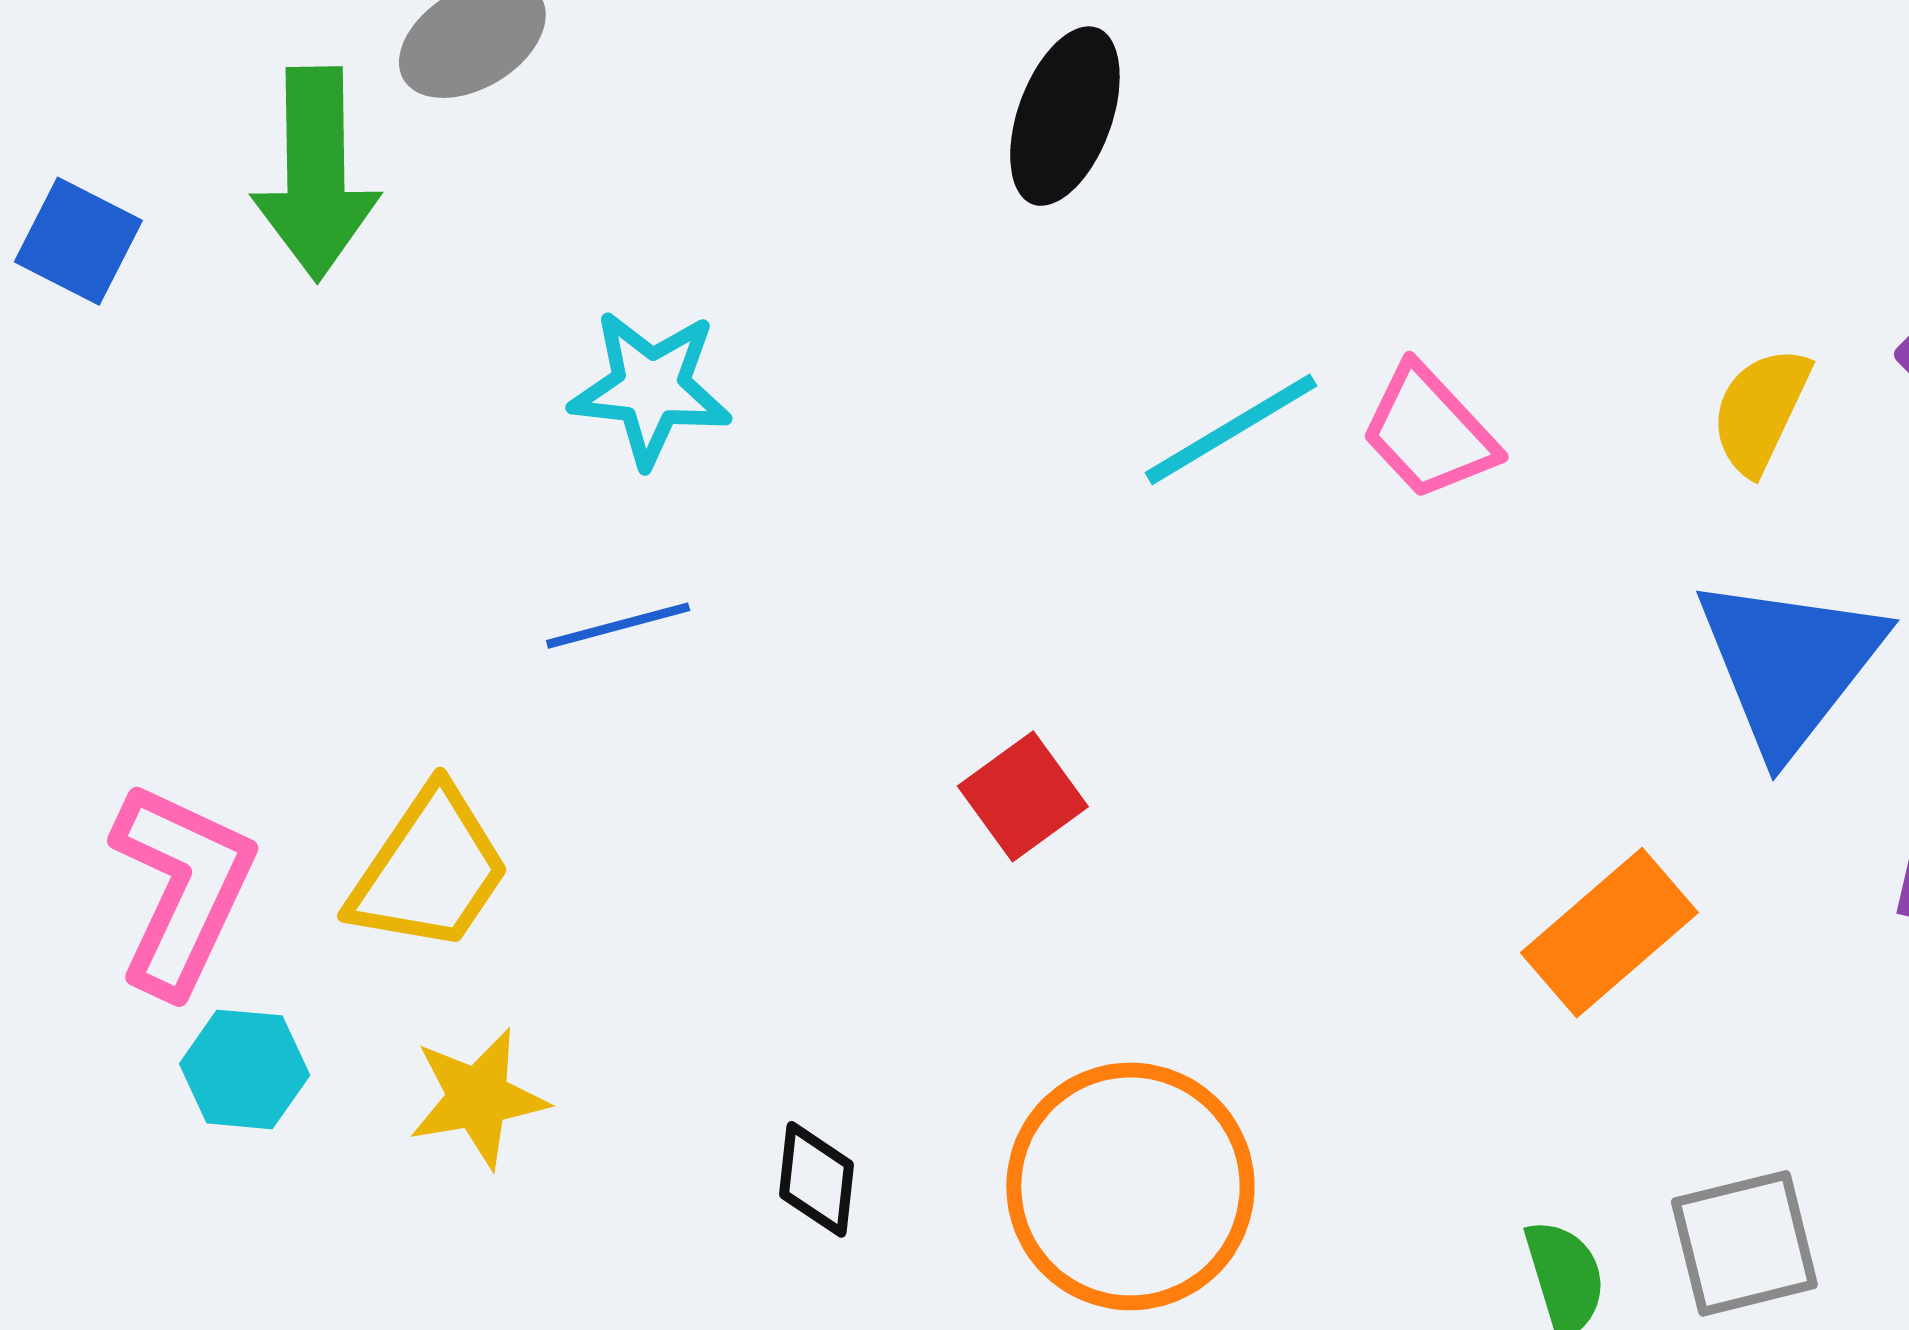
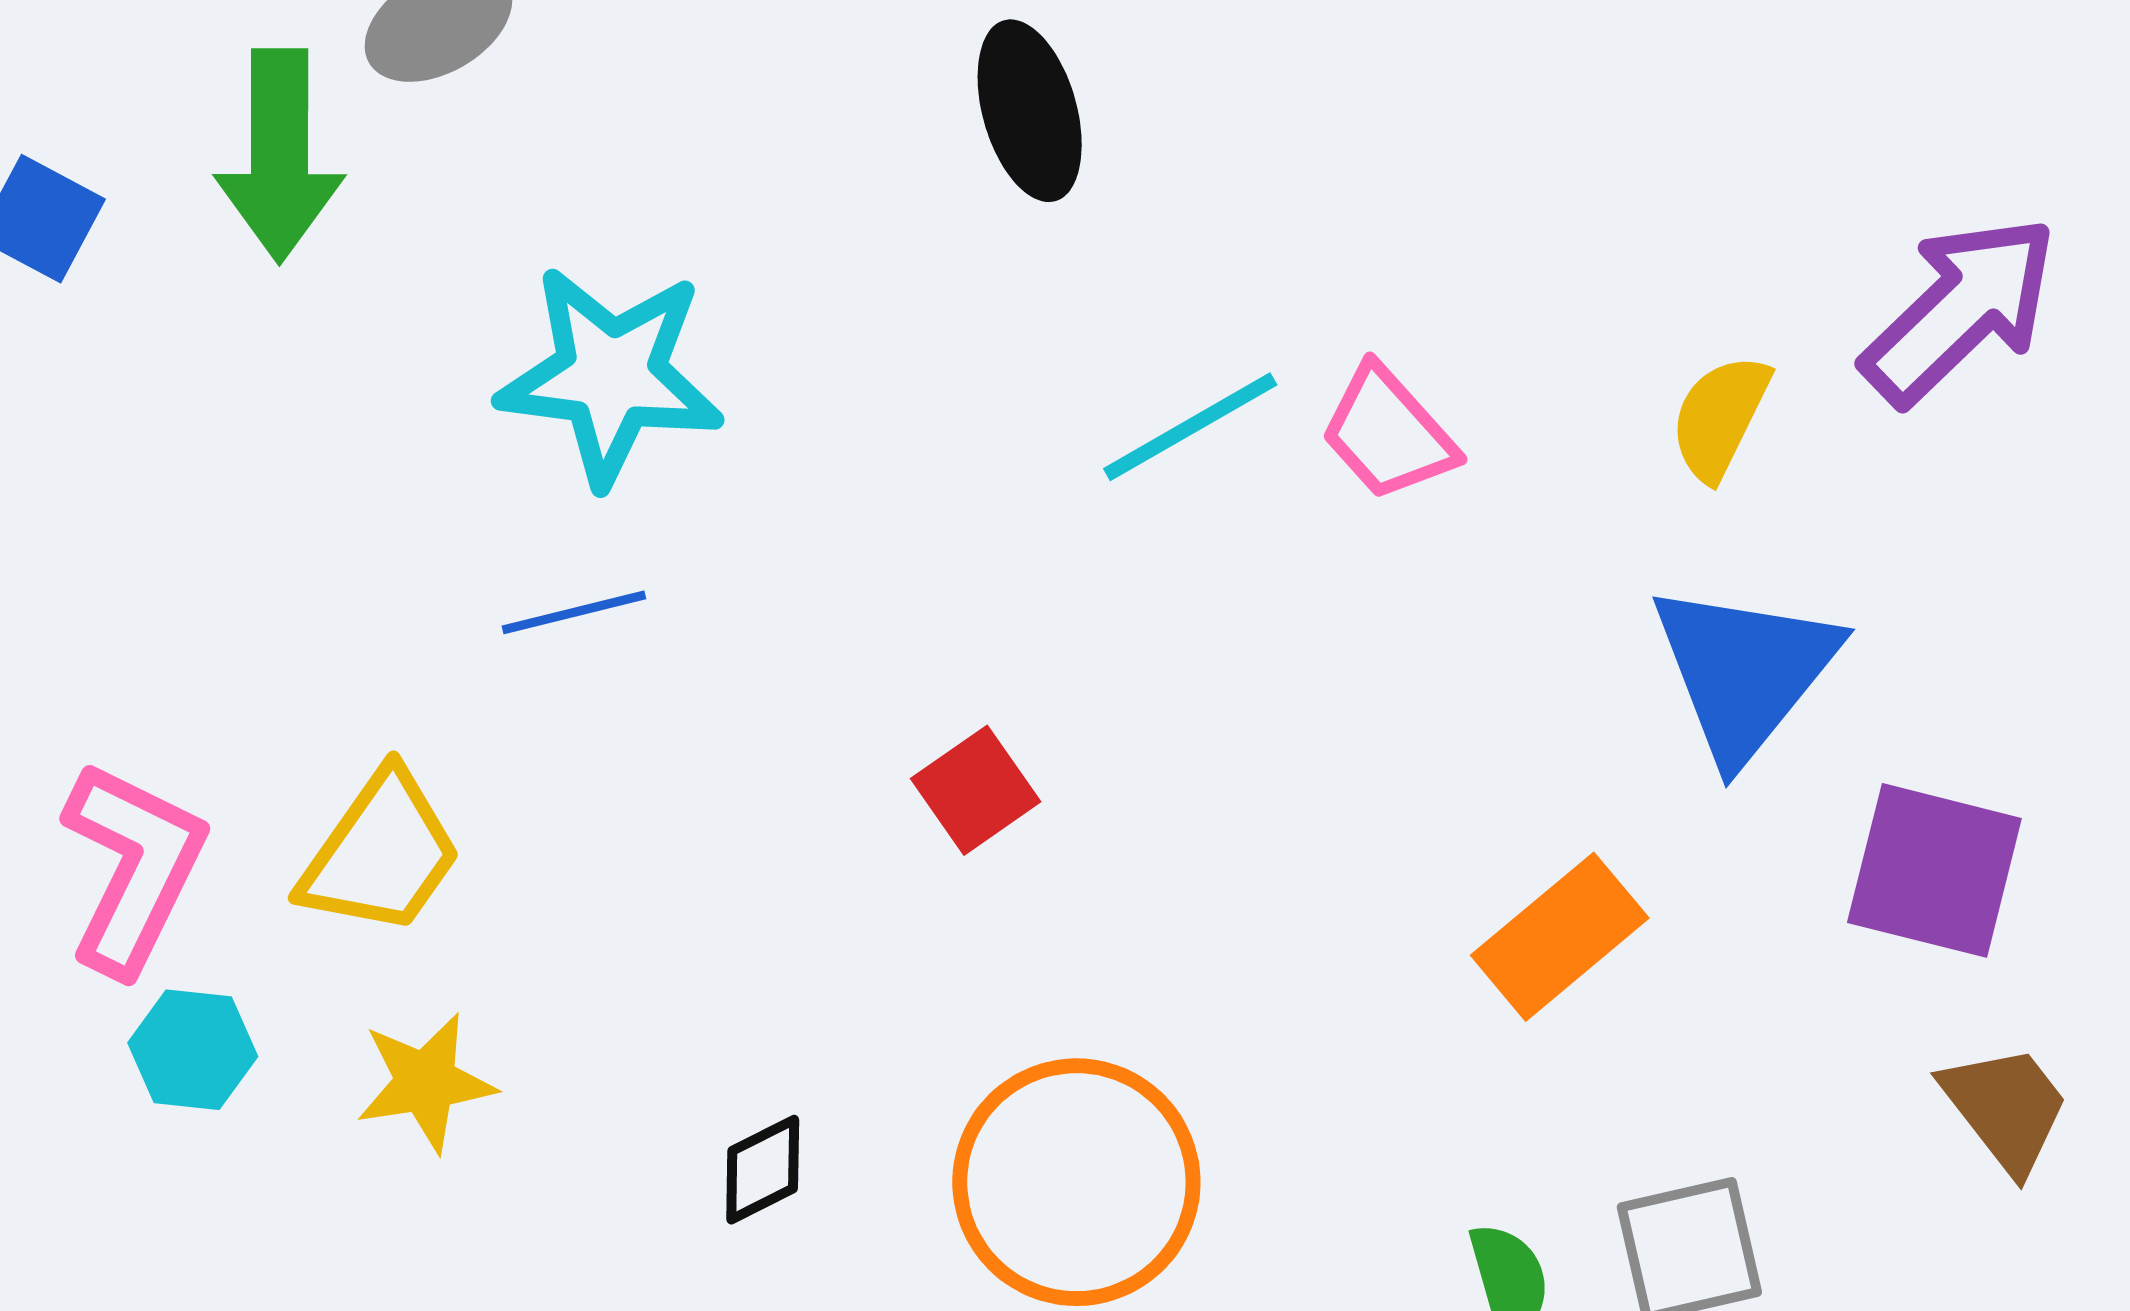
black ellipse: (1065, 116) -> (1030, 111), turned -37
cyan star: (651, 388) -> (611, 376), size x1.4
black diamond: (817, 1179) -> (763, 1170), turned 56

